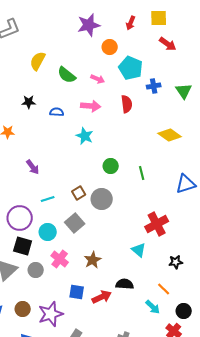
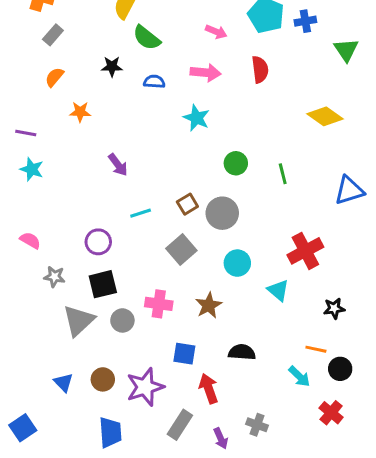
green semicircle: (67, 75) -> (147, 38), moved
blue cross: (154, 86) -> (305, 21), moved
purple circle: (20, 218) -> (98, 242), size x0.7
cyan circle: (48, 232) -> (237, 263), moved
black square: (23, 246) -> (103, 284), turned -30
pink cross: (60, 259) -> (159, 304), turned -30
black semicircle: (125, 284) -> (242, 352), moved
orange line: (164, 289) -> (316, 349), turned -32
red arrow: (102, 297) -> (209, 388), moved, turned -84
black circle: (184, 311) -> (340, 369), moved

